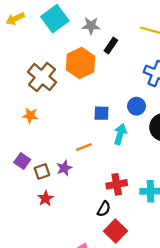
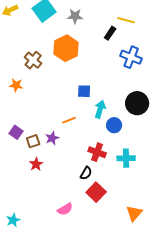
black rectangle: (111, 46) -> (110, 33), moved
brown cross: (42, 77) -> (33, 60), size x0.7
blue circle: (137, 106) -> (114, 125), moved
orange star: (30, 116) -> (16, 85), moved
red cross: (117, 184) -> (97, 152), turned 30

